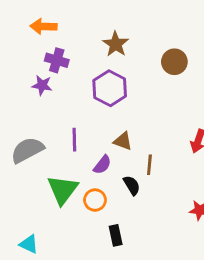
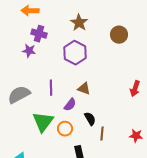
brown line: (149, 165) -> (102, 134), moved

